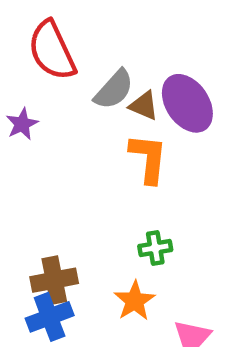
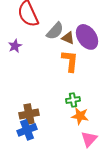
orange star: (135, 301) -> (80, 116), moved, turned -30

